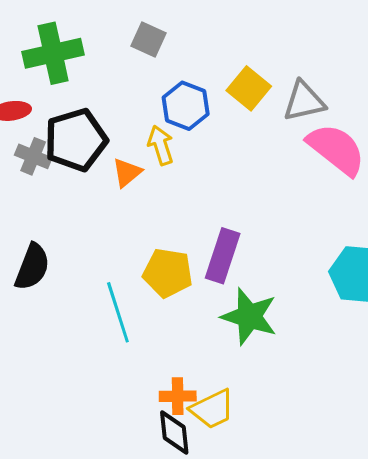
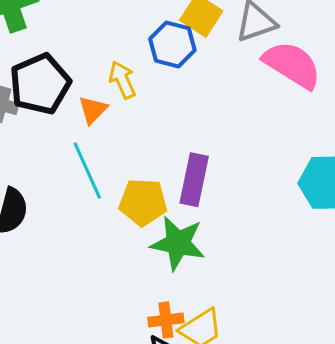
blue hexagon: (186, 106) -> (172, 44), moved
cyan line: (118, 312) -> (87, 171), moved
green star: (249, 316) -> (178, 243), moved

